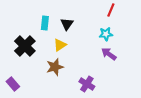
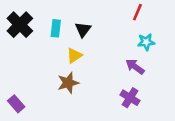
cyan star: (106, 34) -> (146, 42), moved
black cross: (25, 46) -> (20, 25), moved
purple cross: (87, 84) -> (130, 98), moved

